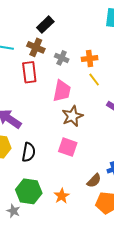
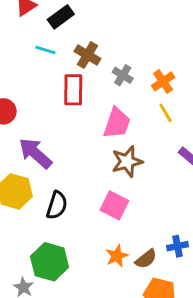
black rectangle: (45, 25) -> (61, 17), moved
orange cross: (90, 59) -> (163, 81), turned -35
orange star: (62, 196) -> (117, 256), moved

